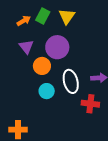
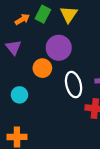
purple triangle: (26, 47) -> (13, 47), moved
cyan circle: (47, 91) -> (19, 95), moved

